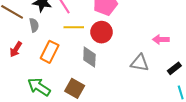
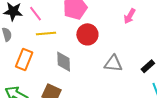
red circle: (102, 32) -> (87, 34), moved
pink arrow: (161, 39) -> (130, 16), moved, turned -56

